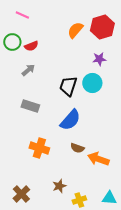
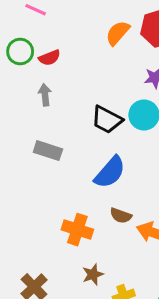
gray arrow: (28, 70) -> (45, 95), turned -56
black trapezoid: (68, 86) -> (107, 120), turned -80
orange cross: (39, 148) -> (77, 230), moved

